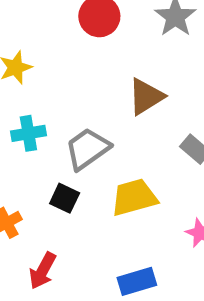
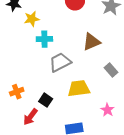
cyan cross: (28, 133) -> (44, 39), moved
black square: (65, 198) -> (46, 100), moved

